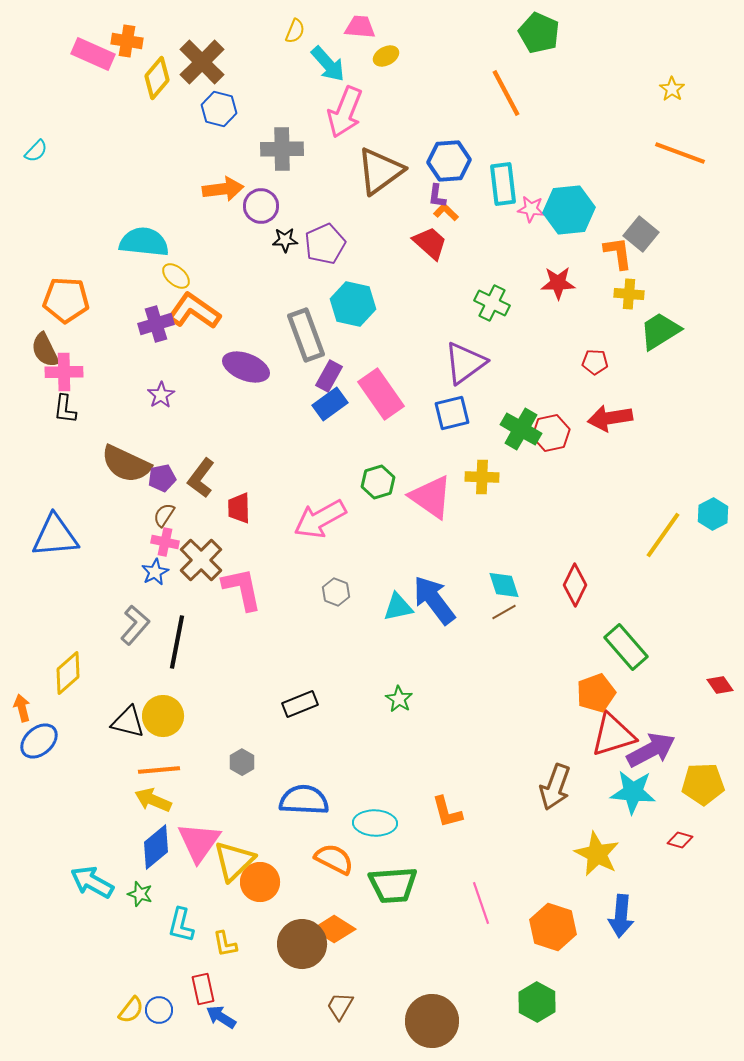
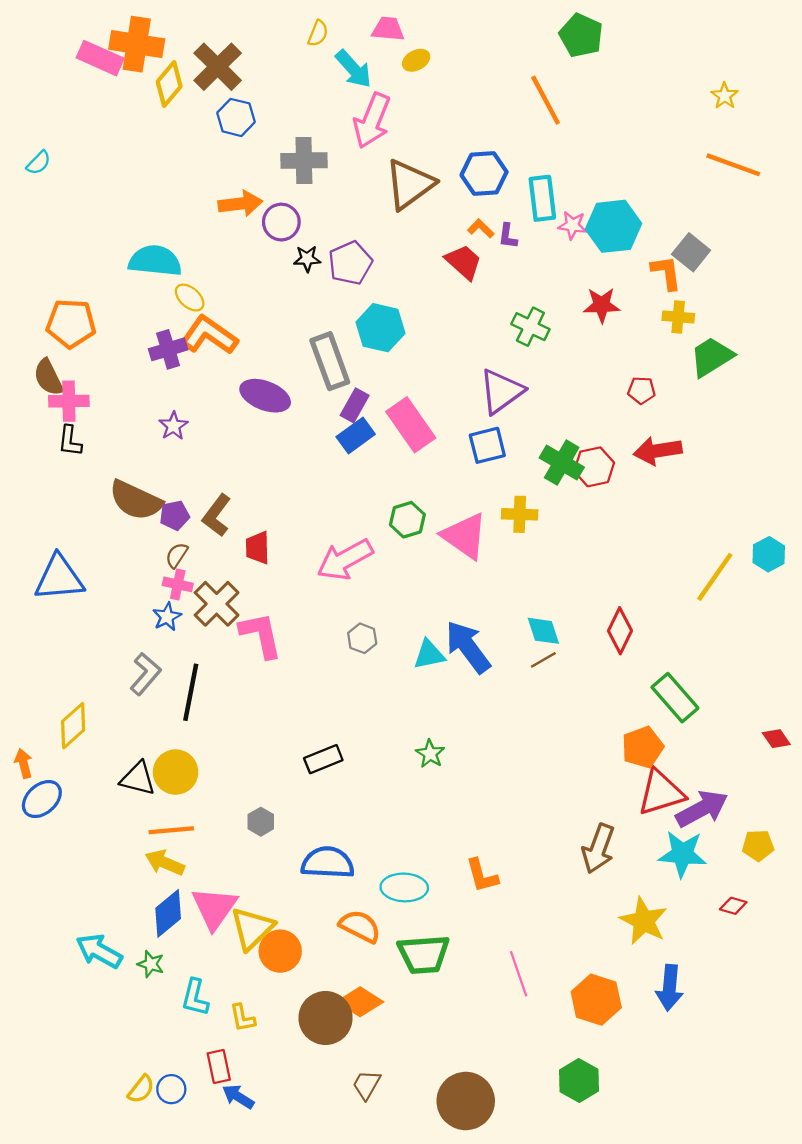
orange cross: (127, 41) -> (137, 44), size x1.6
purple L-shape: (437, 196) -> (508, 236), moved
yellow pentagon: (703, 784) -> (758, 845), size x0.7

